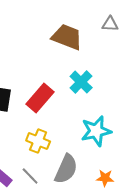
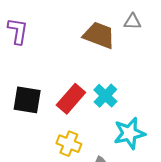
gray triangle: (110, 24) -> (132, 22), moved
cyan cross: (81, 82) -> (105, 96), moved

